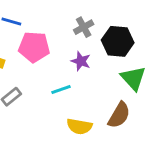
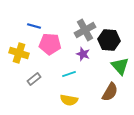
gray cross: (84, 27) -> (85, 30), size x1.5
yellow semicircle: (79, 126) -> (69, 100), moved

